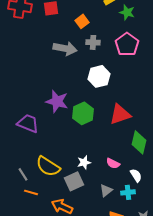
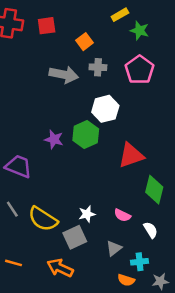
purple star: (57, 101) -> (54, 139), size x0.7
green hexagon: (83, 113) -> (86, 135), moved
gray line: (23, 174) -> (12, 209), moved
orange line: (31, 192) -> (14, 263), moved
cyan cross: (128, 192) -> (140, 262), moved

